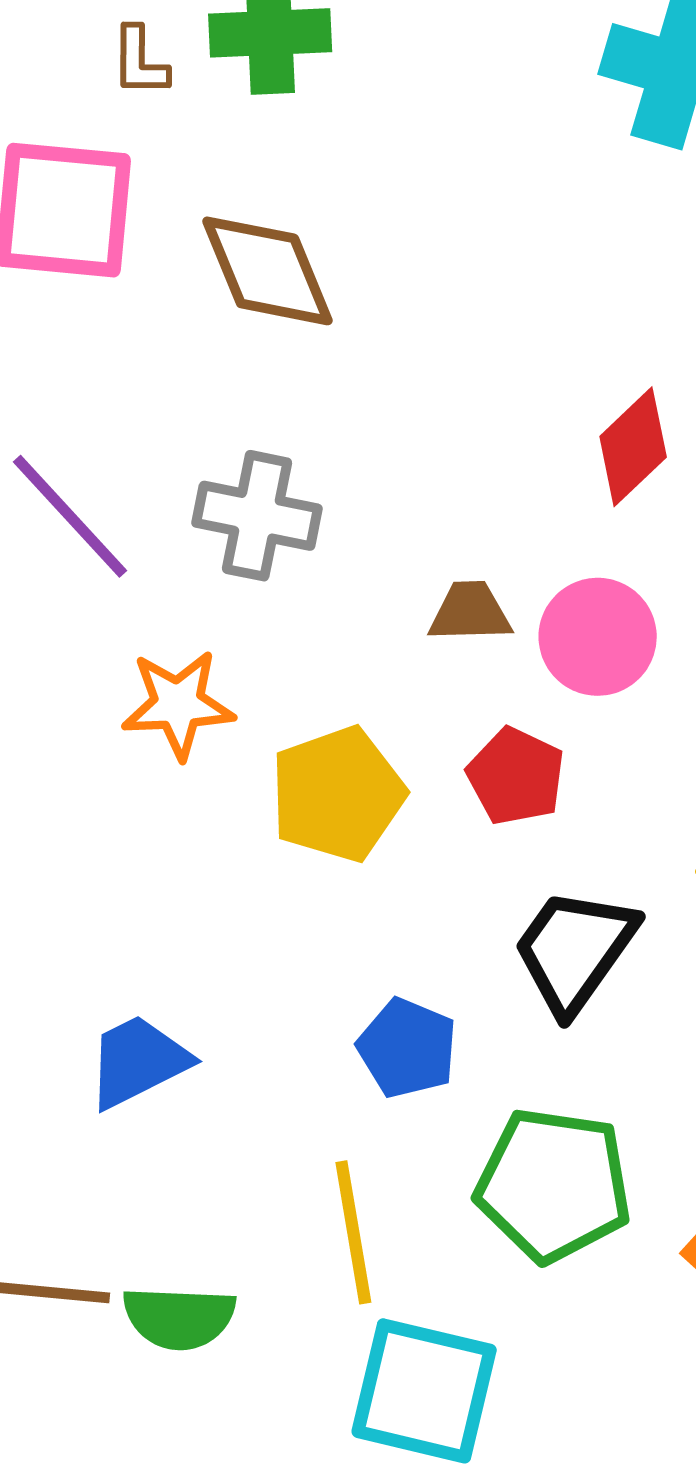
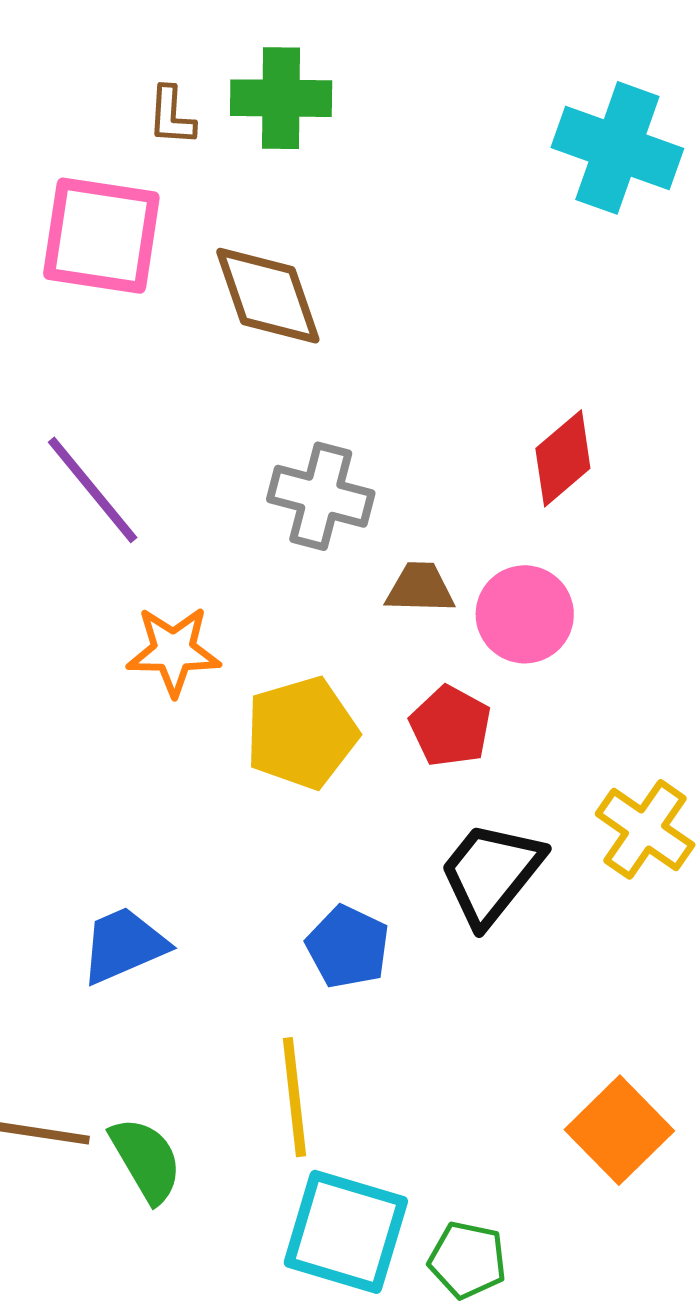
gray cross: (257, 516) -> (321, 496), moved
green pentagon: (554, 1185) -> (467, 1260), moved, size x0.6
green semicircle: (179, 1318) -> (146, 1160), turned -126

